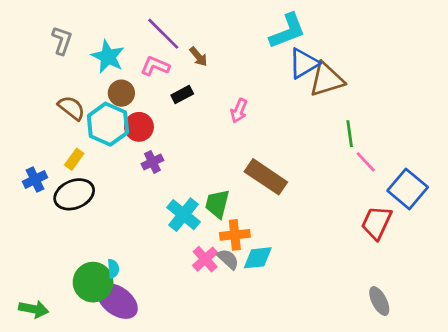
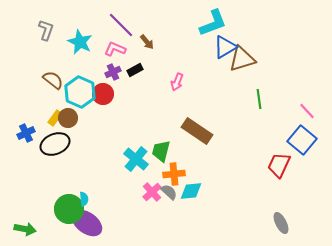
brown circle: (121, 93) -> (68, 118), moved
purple cross: (152, 162) -> (113, 72), moved
pink line: (366, 162) -> (307, 111), moved

